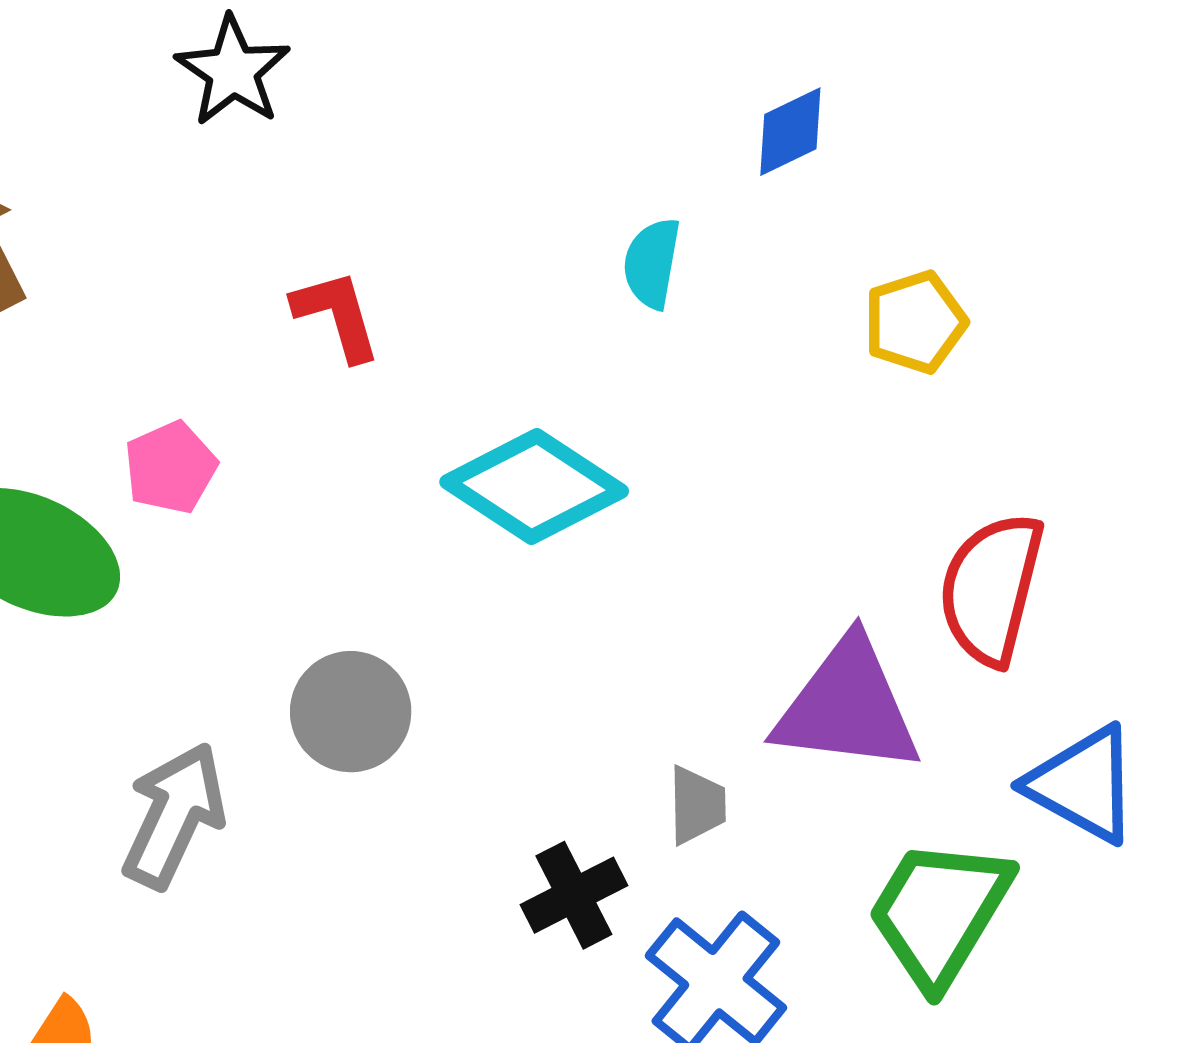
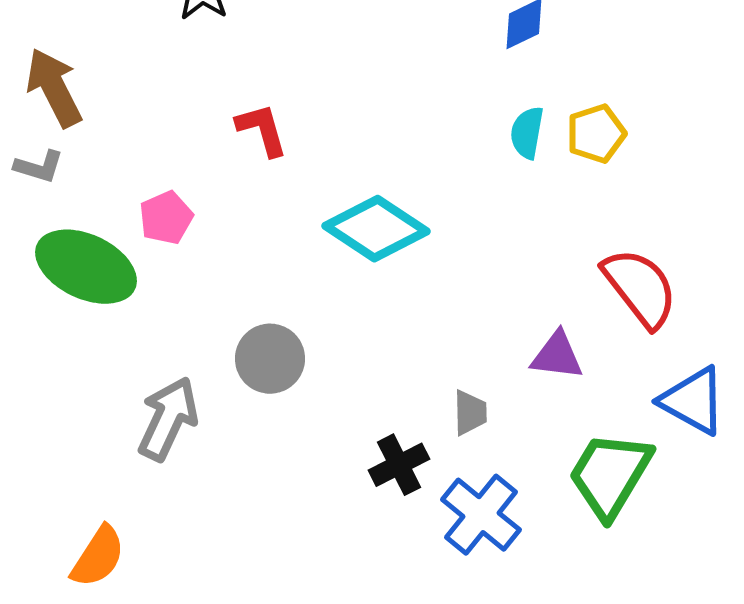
cyan semicircle: (652, 263) -> (527, 133), moved
red semicircle: (991, 589) -> (640, 288), turned 128
purple triangle: (848, 706) -> (557, 356), size x0.6

